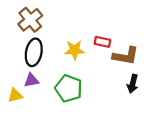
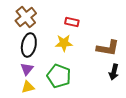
red rectangle: (102, 42) -> (72, 22), moved
purple triangle: (31, 80) -> (27, 69), turned -40
yellow triangle: (15, 95) -> (28, 87), moved

